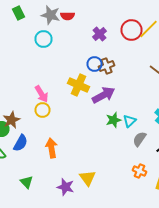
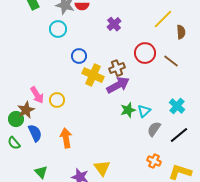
red circle: (132, 30) -> (145, 53), moved
blue circle: (94, 64) -> (79, 56), moved
brown cross: (106, 66) -> (117, 68), moved
pink arrow: (42, 94) -> (37, 95), moved
blue semicircle: (20, 143) -> (35, 133), turned -54

